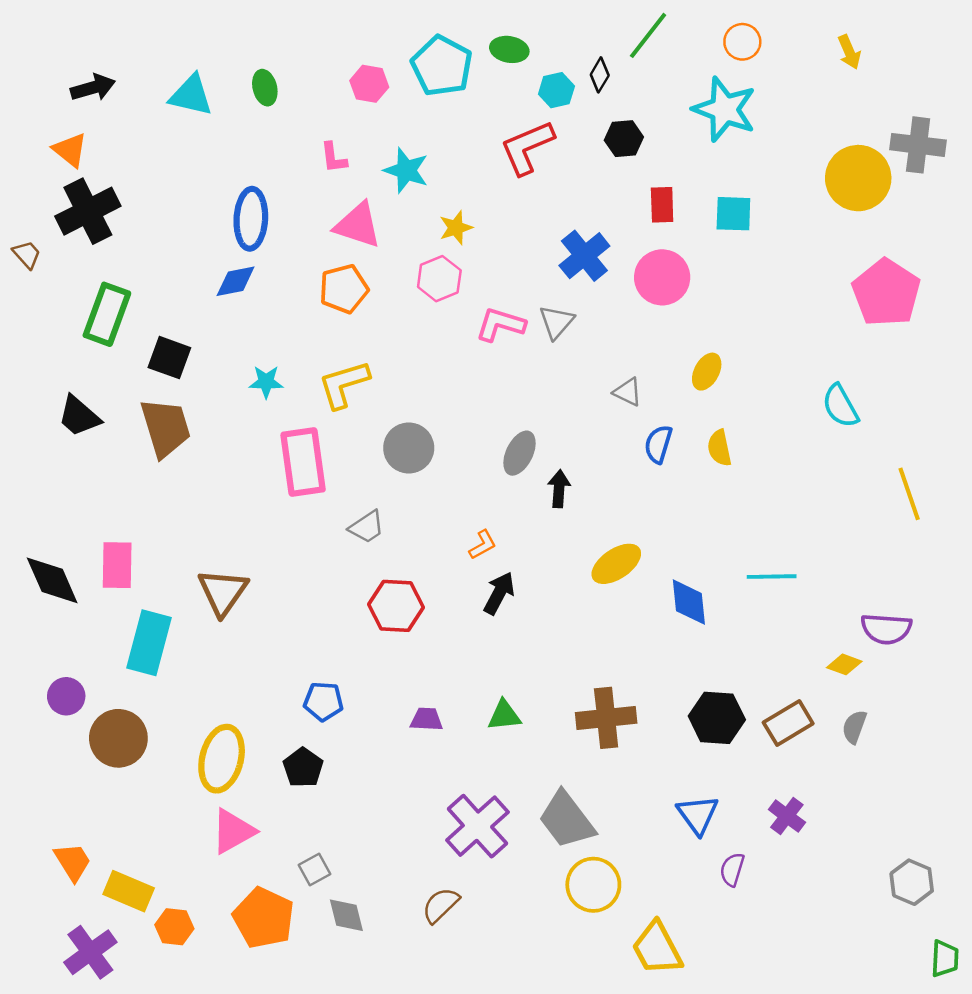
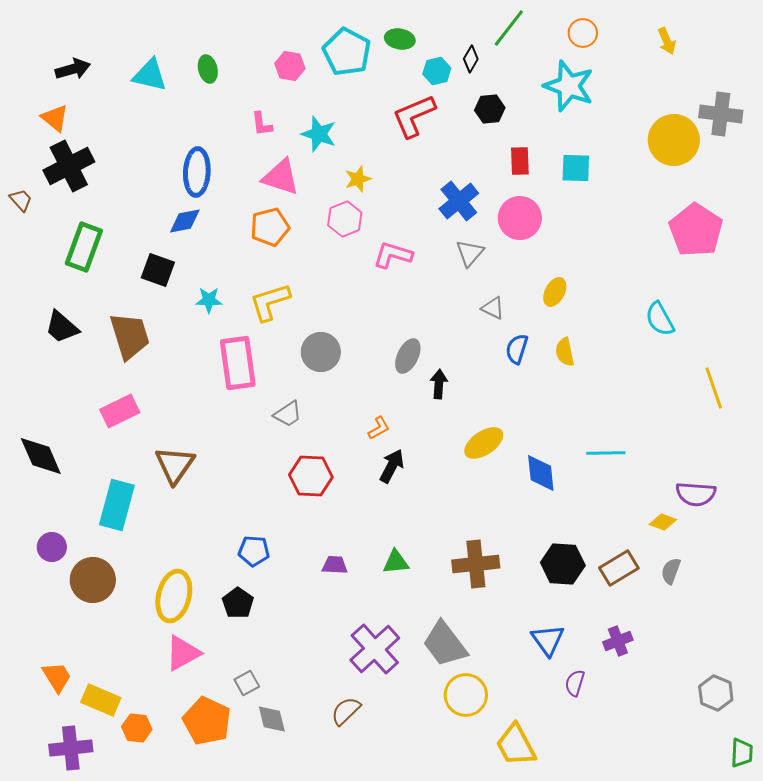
gray triangle: (556, 322) -> (470, 253), moved
black square: (169, 358) -> (158, 270), moved
pink rectangle: (117, 565) -> (120, 411), moved, turned 63
purple cross: (787, 816) -> (618, 641), turned 32
purple cross: (90, 952) -> (71, 748), turned 30

